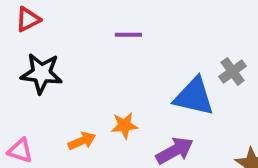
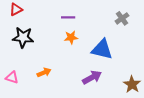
gray cross: (233, 71) -> (122, 18), moved
orange star: (124, 125) -> (71, 37), moved

